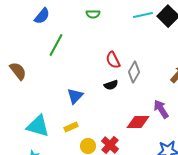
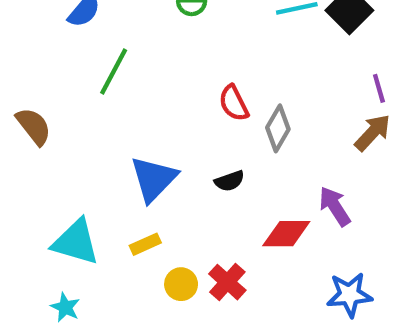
black semicircle: (111, 85) -> (229, 181), moved
blue triangle: (75, 96) -> (154, 179), size x1.4

